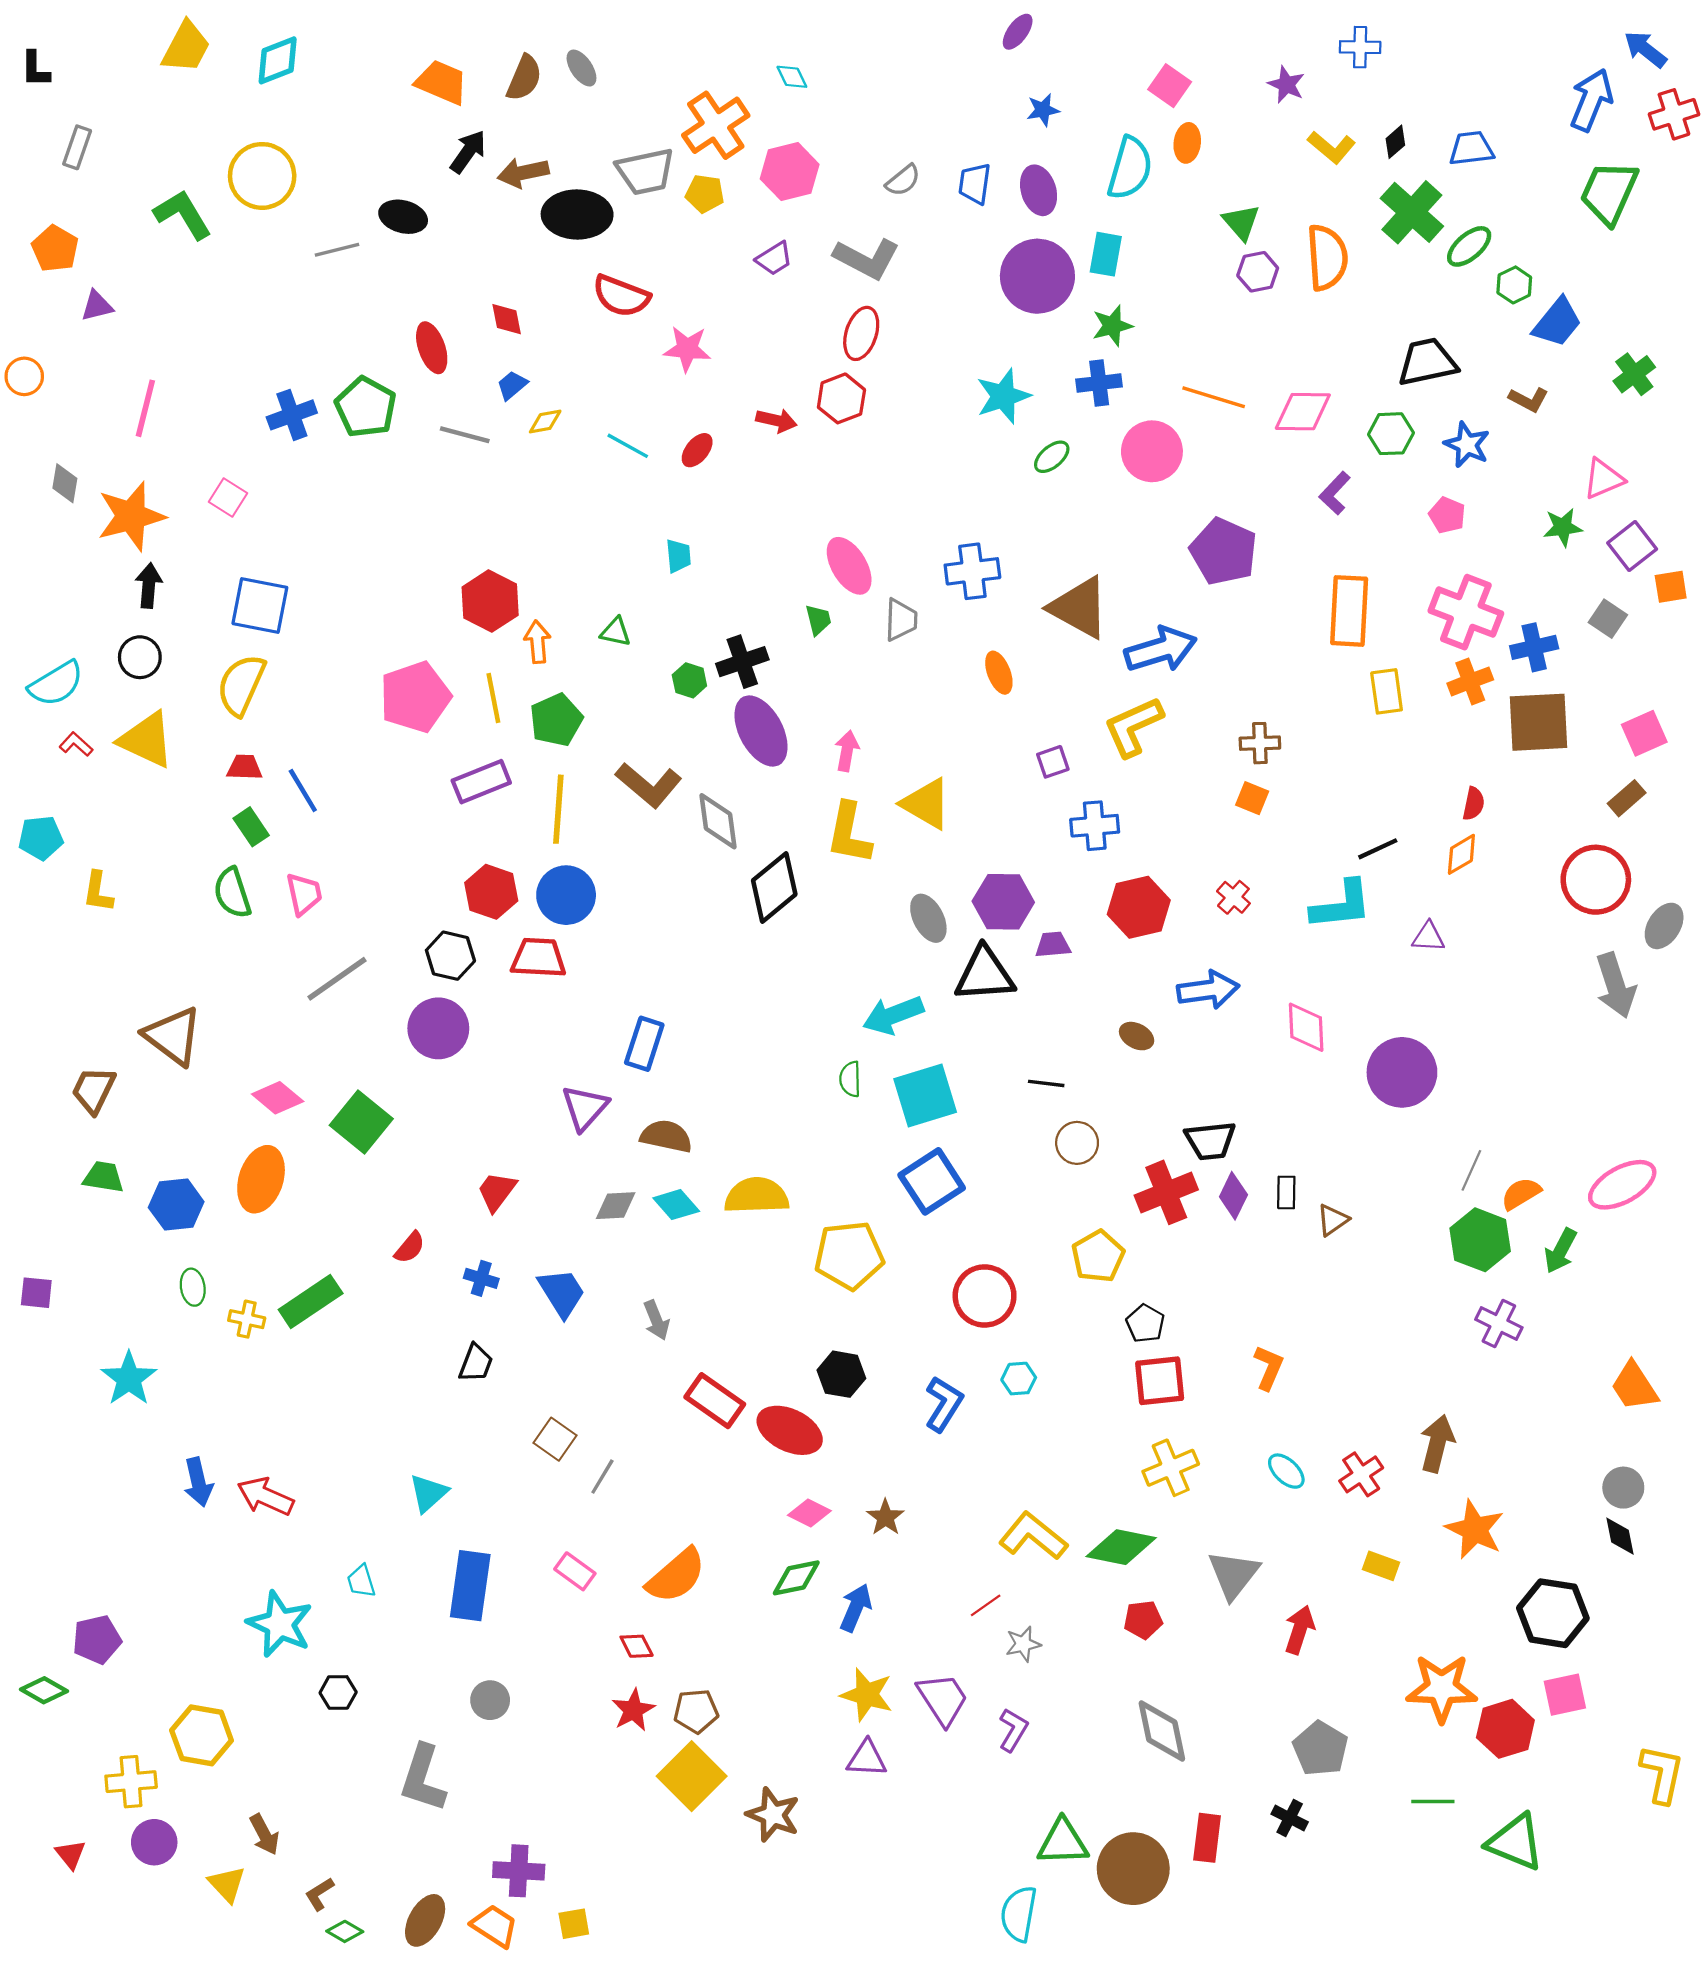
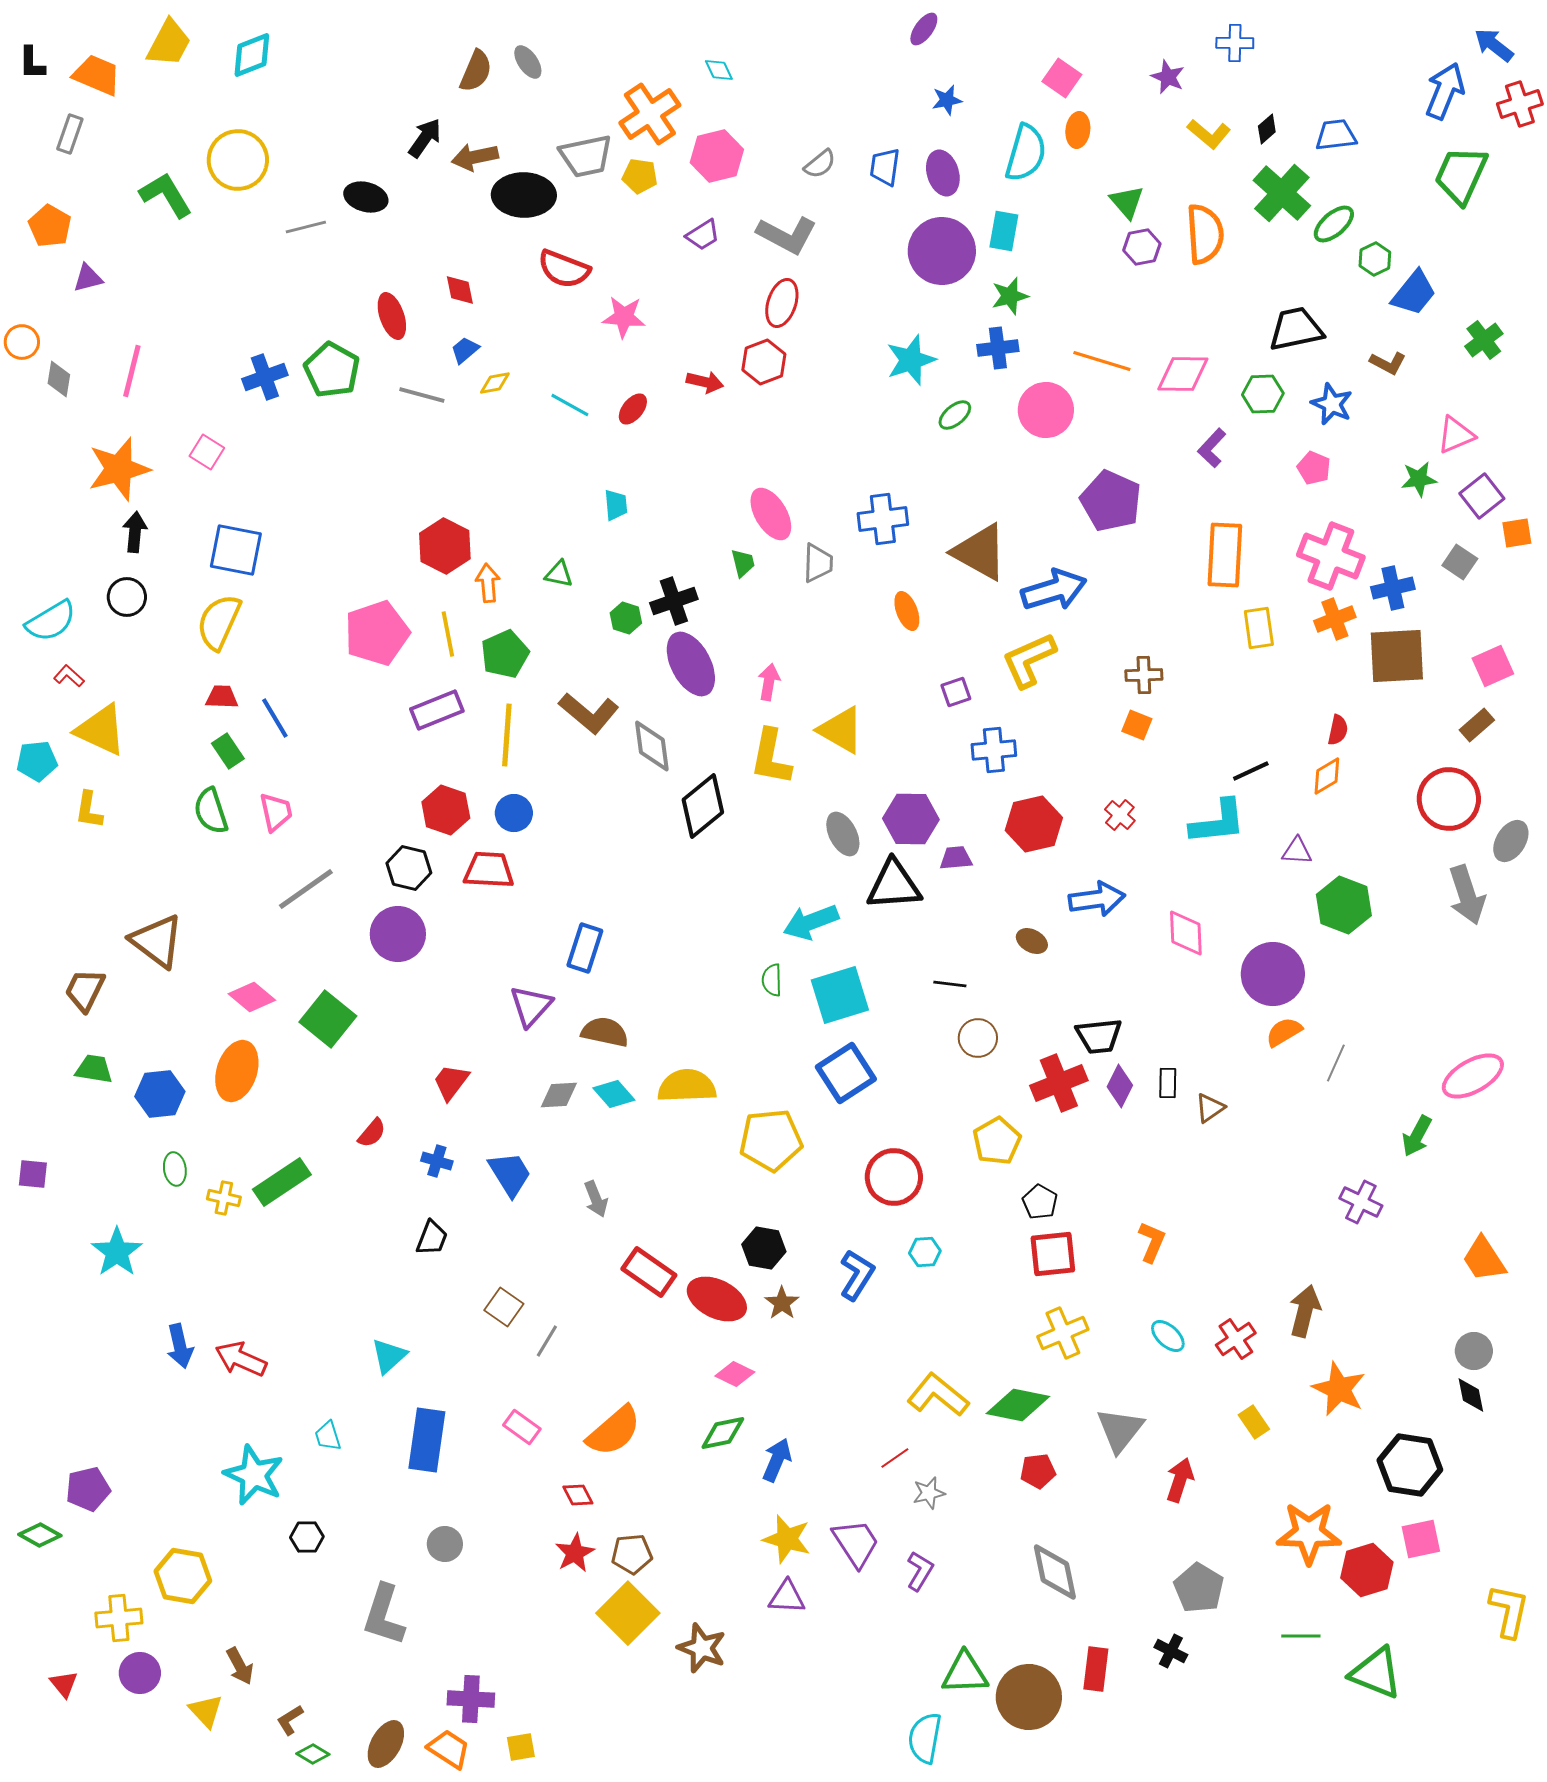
orange trapezoid: (442, 82) -> (97, 75), moved
gray diamond: (65, 483) -> (59, 379), moved
yellow triangle: (146, 740) -> (101, 730), moved
blue circle: (566, 895) -> (514, 813), size x0.7
orange semicircle: (1521, 1194) -> (1284, 1032), moved
green hexagon: (1480, 1240) -> (1344, 905), moved
brown star: (885, 1517) -> (782, 1303), moved
yellow rectangle: (1381, 1566) -> (1254, 1422), turned 36

